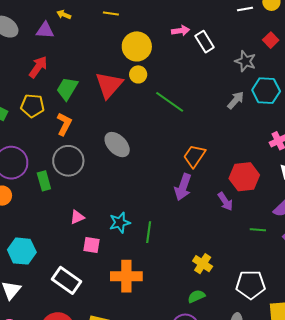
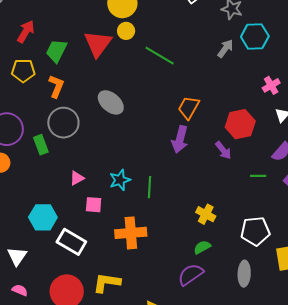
cyan hexagon: (22, 251) -> (43, 217), moved

